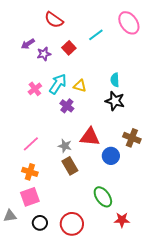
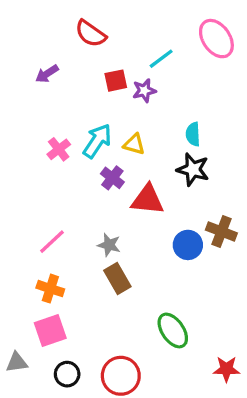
red square: (69, 48) -> (116, 81), turned 32
purple star: (44, 54) -> (144, 91), moved
red triangle: (90, 137) -> (148, 200), moved
blue circle: (111, 156) -> (188, 245), moved
red star: (122, 220) -> (226, 369), moved

